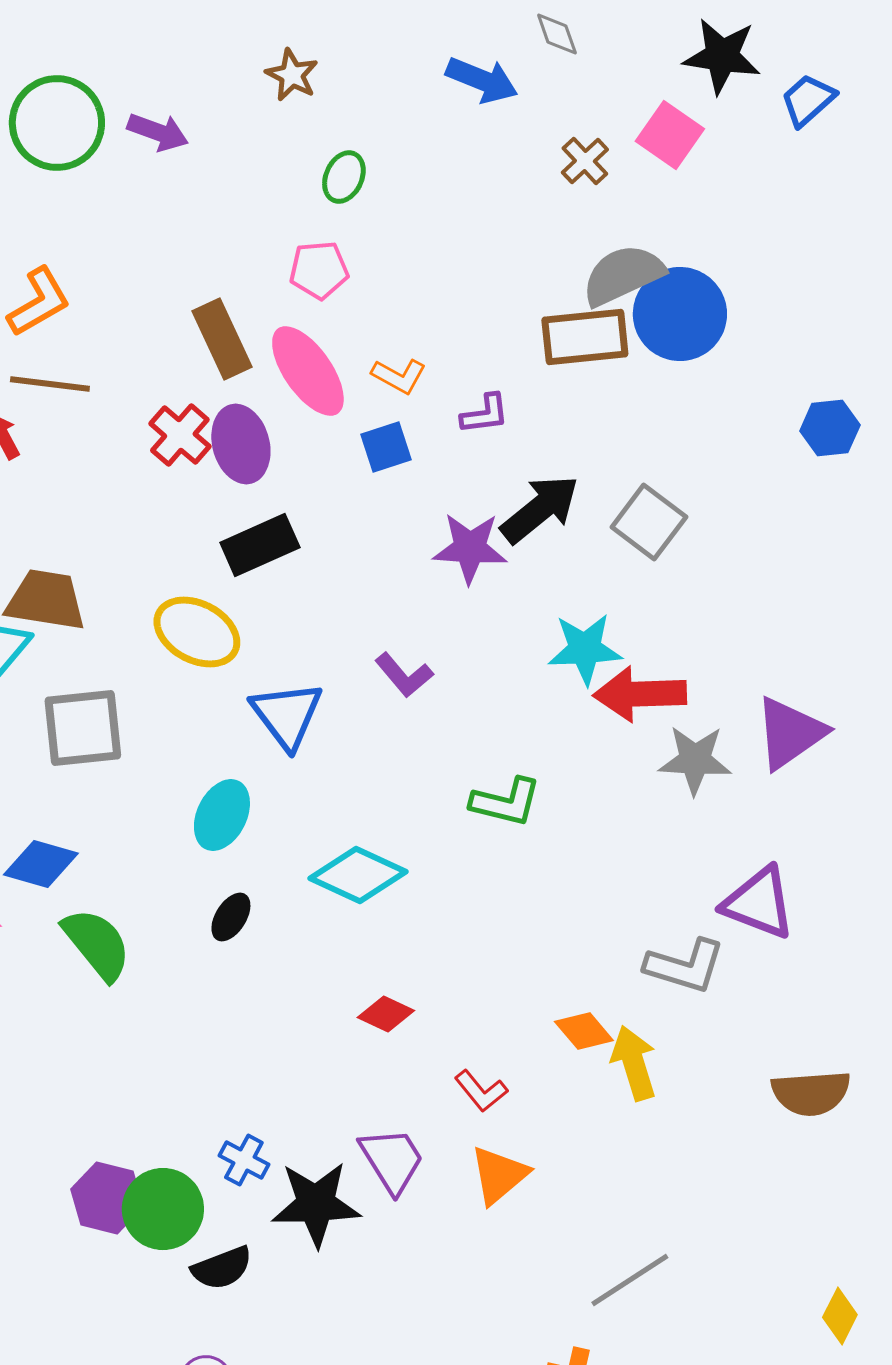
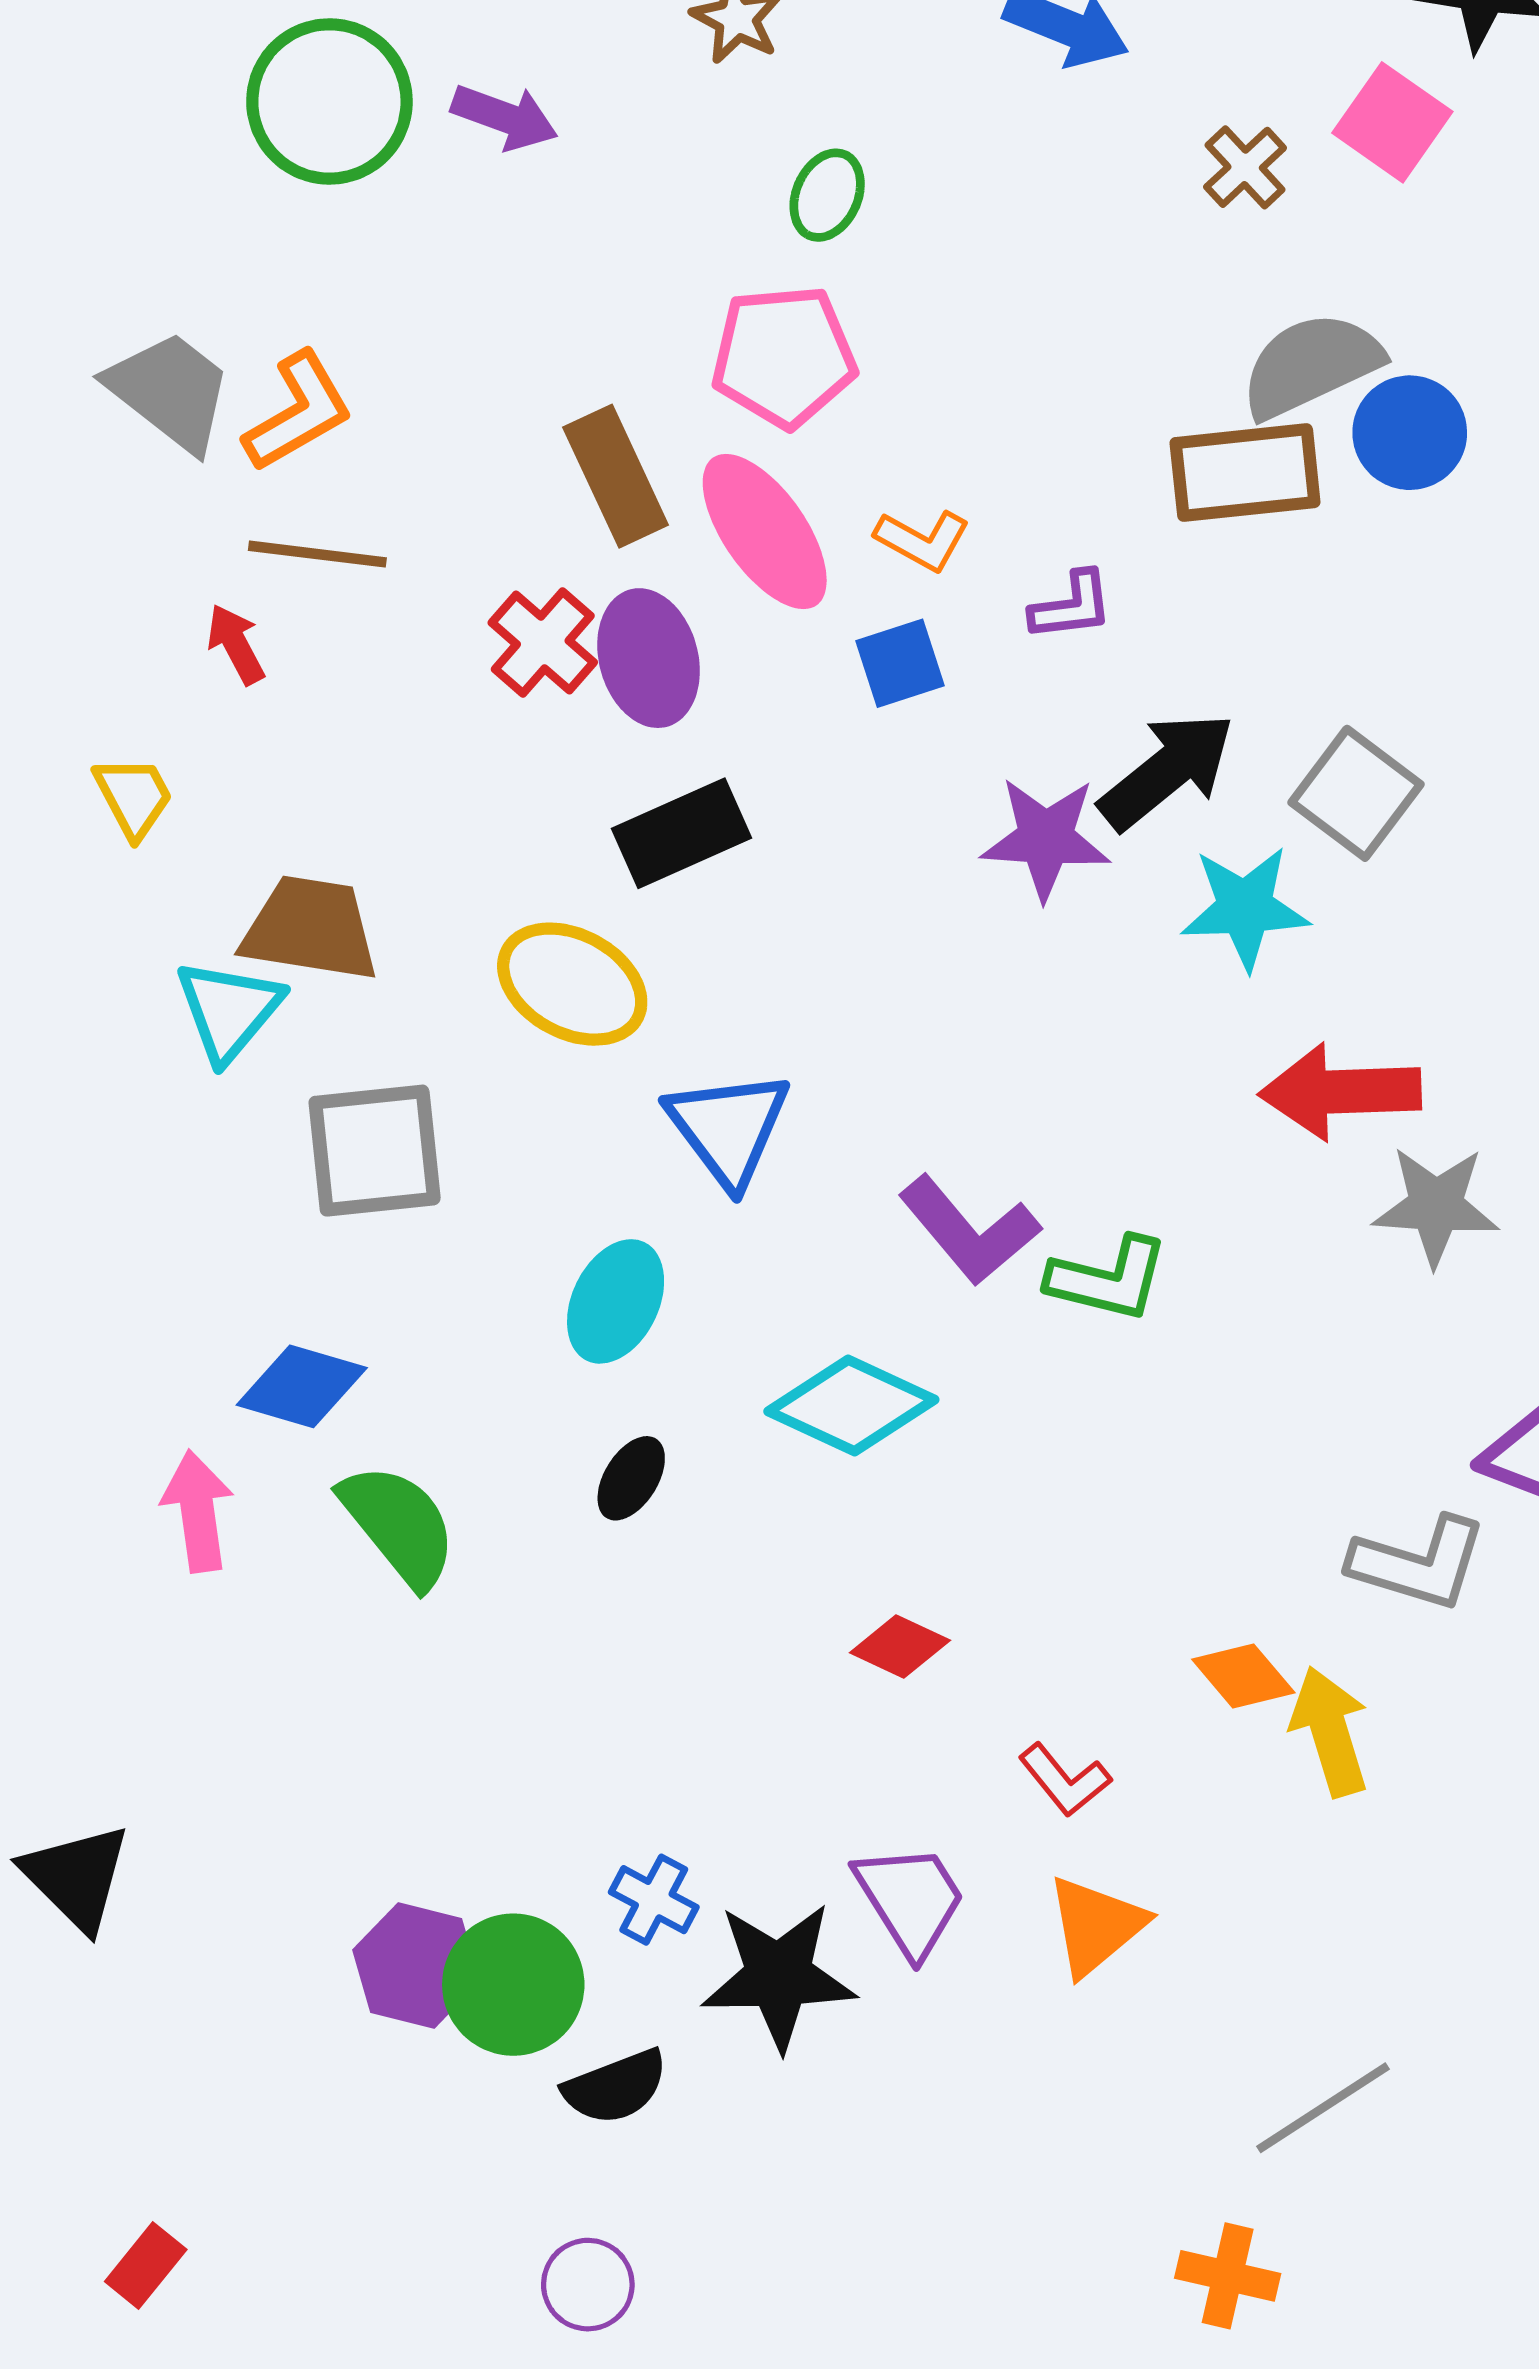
pink pentagon: (319, 270) -> (784, 356), size x1.4
blue circle: (680, 314) -> (1410, 433), size x0.7
cyan star: (585, 649) -> (1245, 908), moved
purple L-shape: (404, 675) -> (969, 1230), moved, size x1.4

